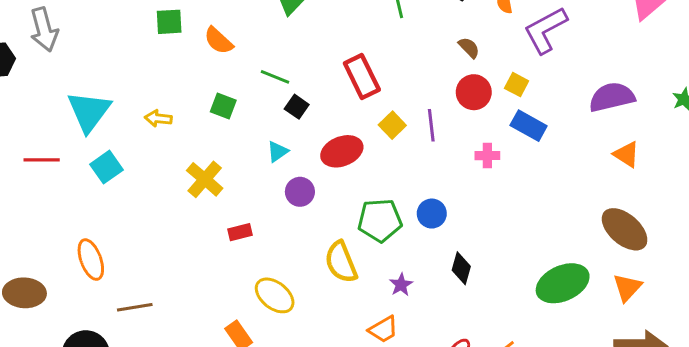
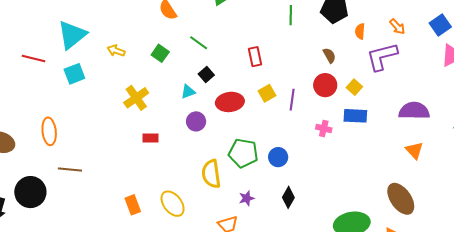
red rectangle: (362, 76) -> (255, 57), size x0.7
black square: (297, 107) -> (206, 75), moved
blue rectangle: (529, 126) -> (355, 116), turned -40
yellow ellipse: (275, 295) -> (173, 204), moved

